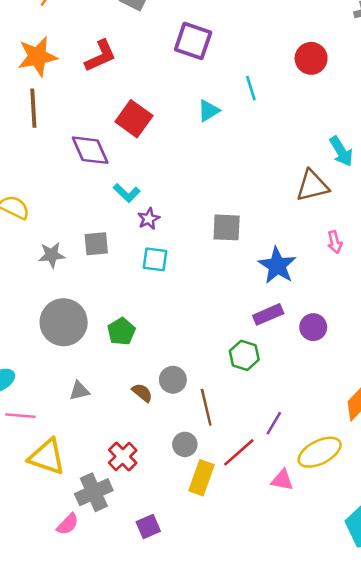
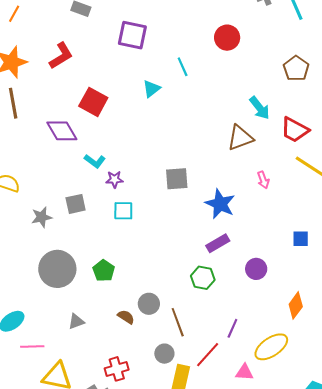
purple star: (149, 219) -> (114, 179), turned 30
purple circle: (313, 327) -> (256, 269), moved
red cross: (123, 456) -> (117, 369), turned 35

